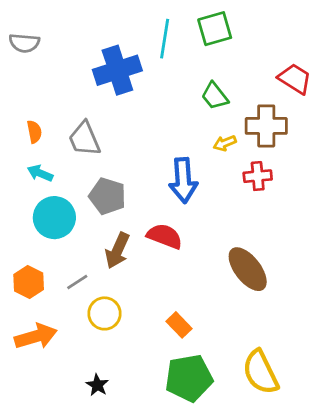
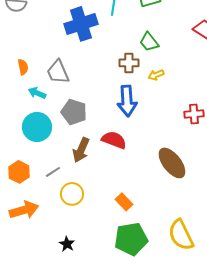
brown cross: (266, 126) -> (129, 63), moved, size x0.7
cyan arrow: (40, 173) -> (37, 93), moved
red cross: (258, 176) -> (194, 114), moved

